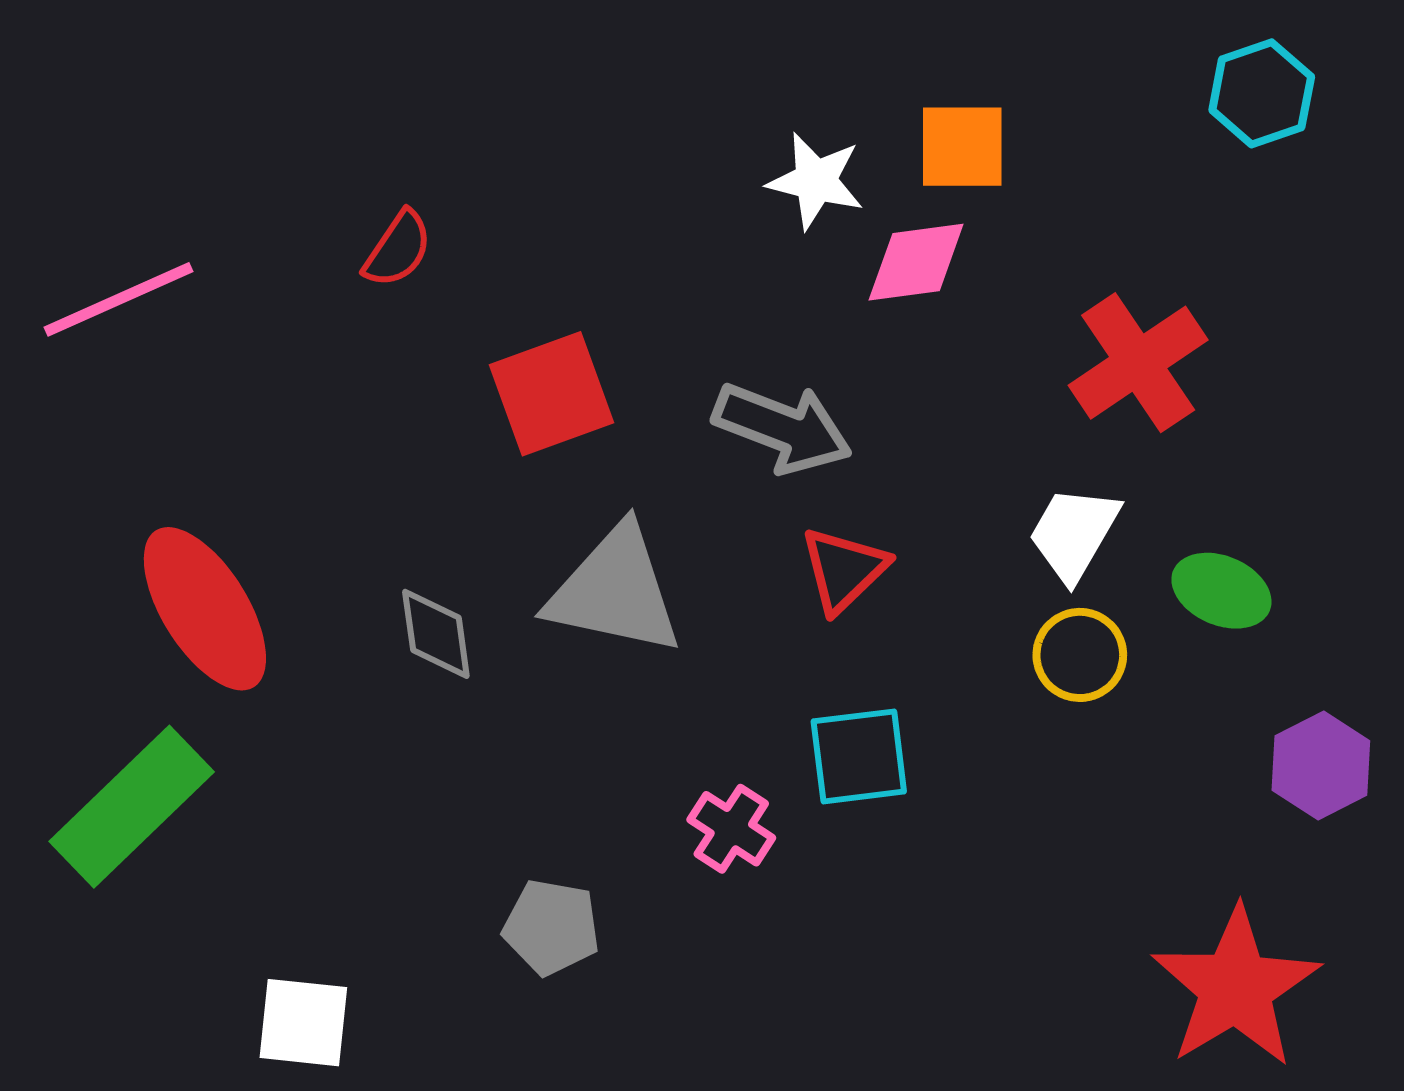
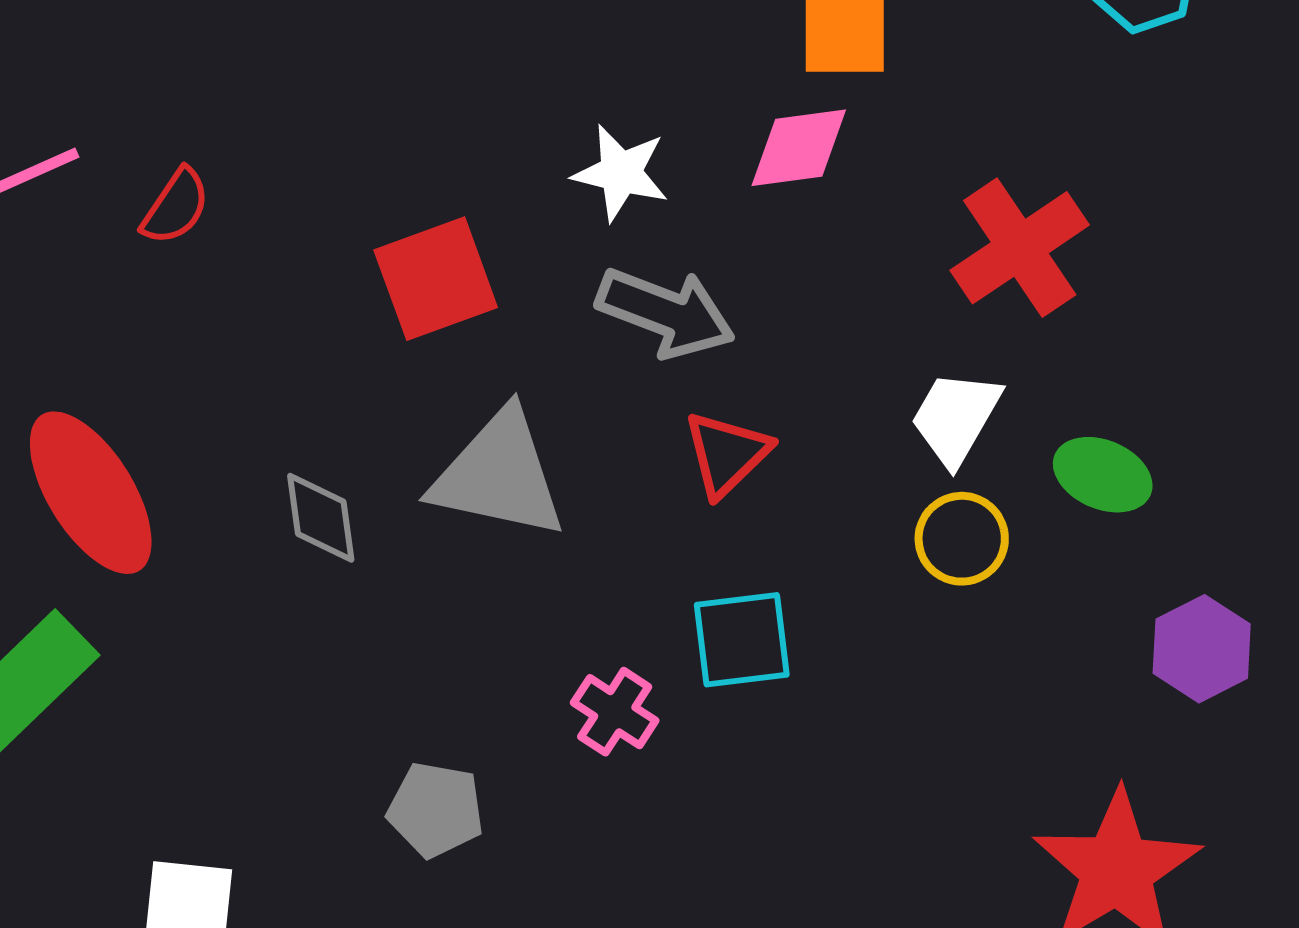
white star: (816, 181) -> (621, 173), moved
red semicircle: (398, 249) -> (176, 207), moved

